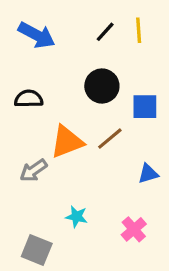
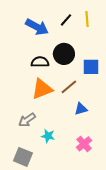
blue arrow: (37, 35) -> (37, 27), moved
black semicircle: (29, 99) -> (40, 62), moved
gray arrow: (33, 170) -> (27, 120), moved
blue triangle: (148, 174) -> (81, 109), moved

